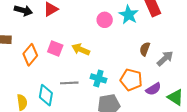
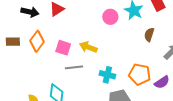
brown semicircle: (145, 49) -> (149, 35), moved
orange diamond: (30, 55) -> (37, 41), moved
gray line: (69, 83) -> (74, 67), moved

